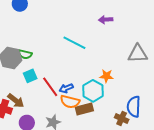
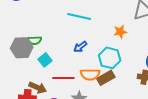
orange star: (106, 76) -> (120, 32), moved
red line: (50, 87) -> (63, 78), moved, turned -40
blue arrow: (66, 88) -> (80, 47), moved

